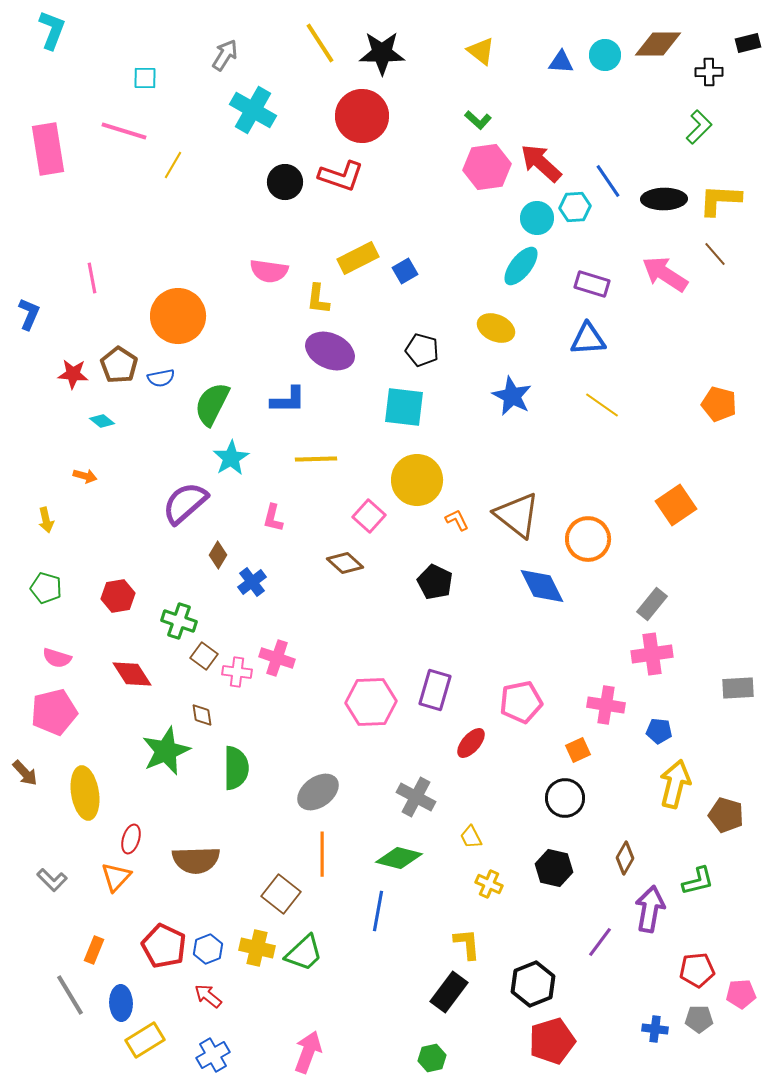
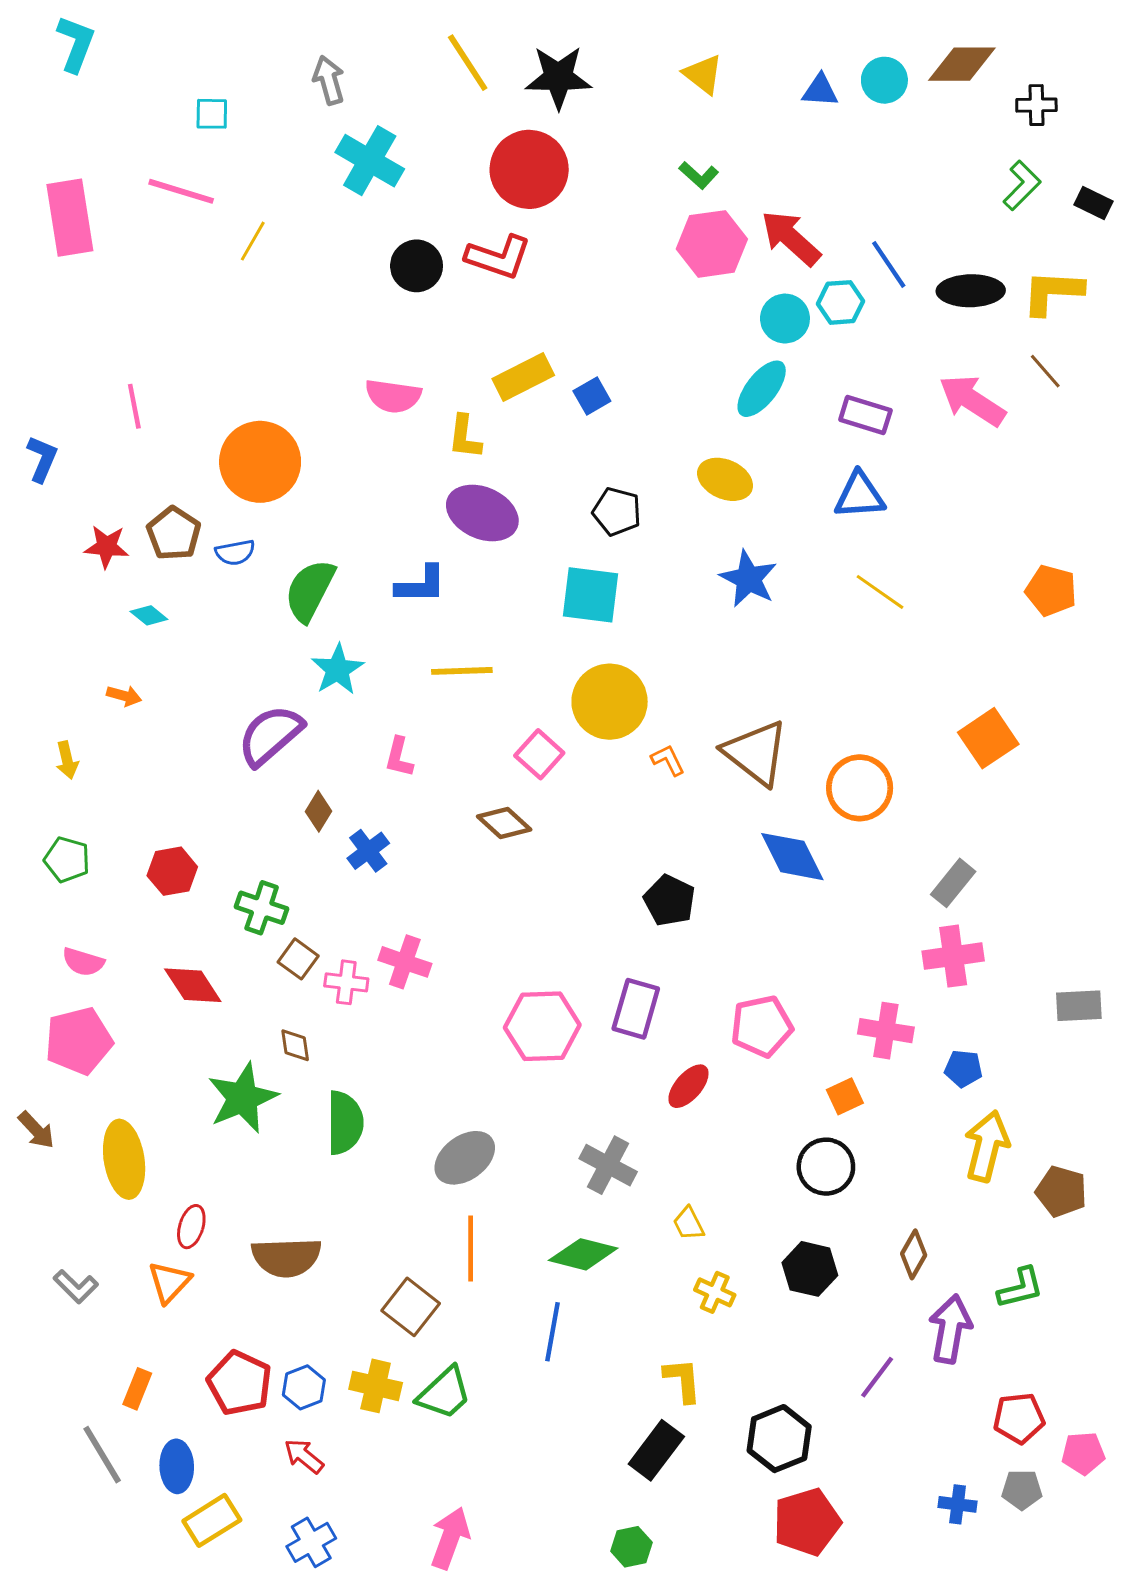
black rectangle: (748, 43) -> (1094, 203), moved, turned 40
gray arrow: (225, 55) -> (329, 80), turned -48
black pentagon: (435, 582) -> (669, 900), moved

